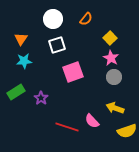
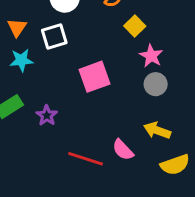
yellow square: (110, 38) -> (135, 26), moved
white square: (57, 45) -> (54, 36), moved

